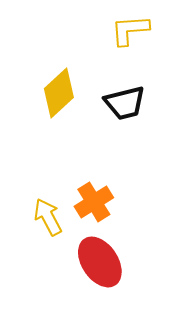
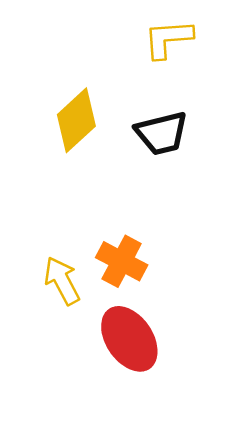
orange cross: (94, 202) -> (122, 261), turned -30

